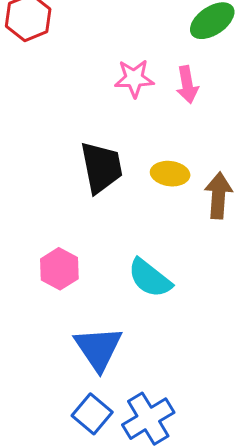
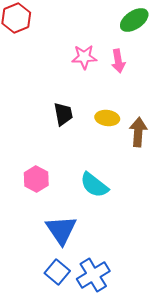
black trapezoid: (101, 167) -> (63, 114), size x0.7

